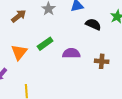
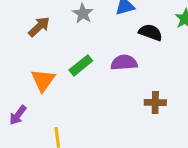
purple semicircle: (71, 53) -> (124, 63), moved
brown cross: (102, 61) -> (155, 102), moved

